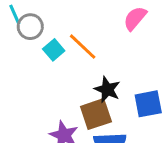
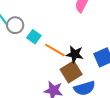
orange line: (83, 47) -> (55, 50), moved

